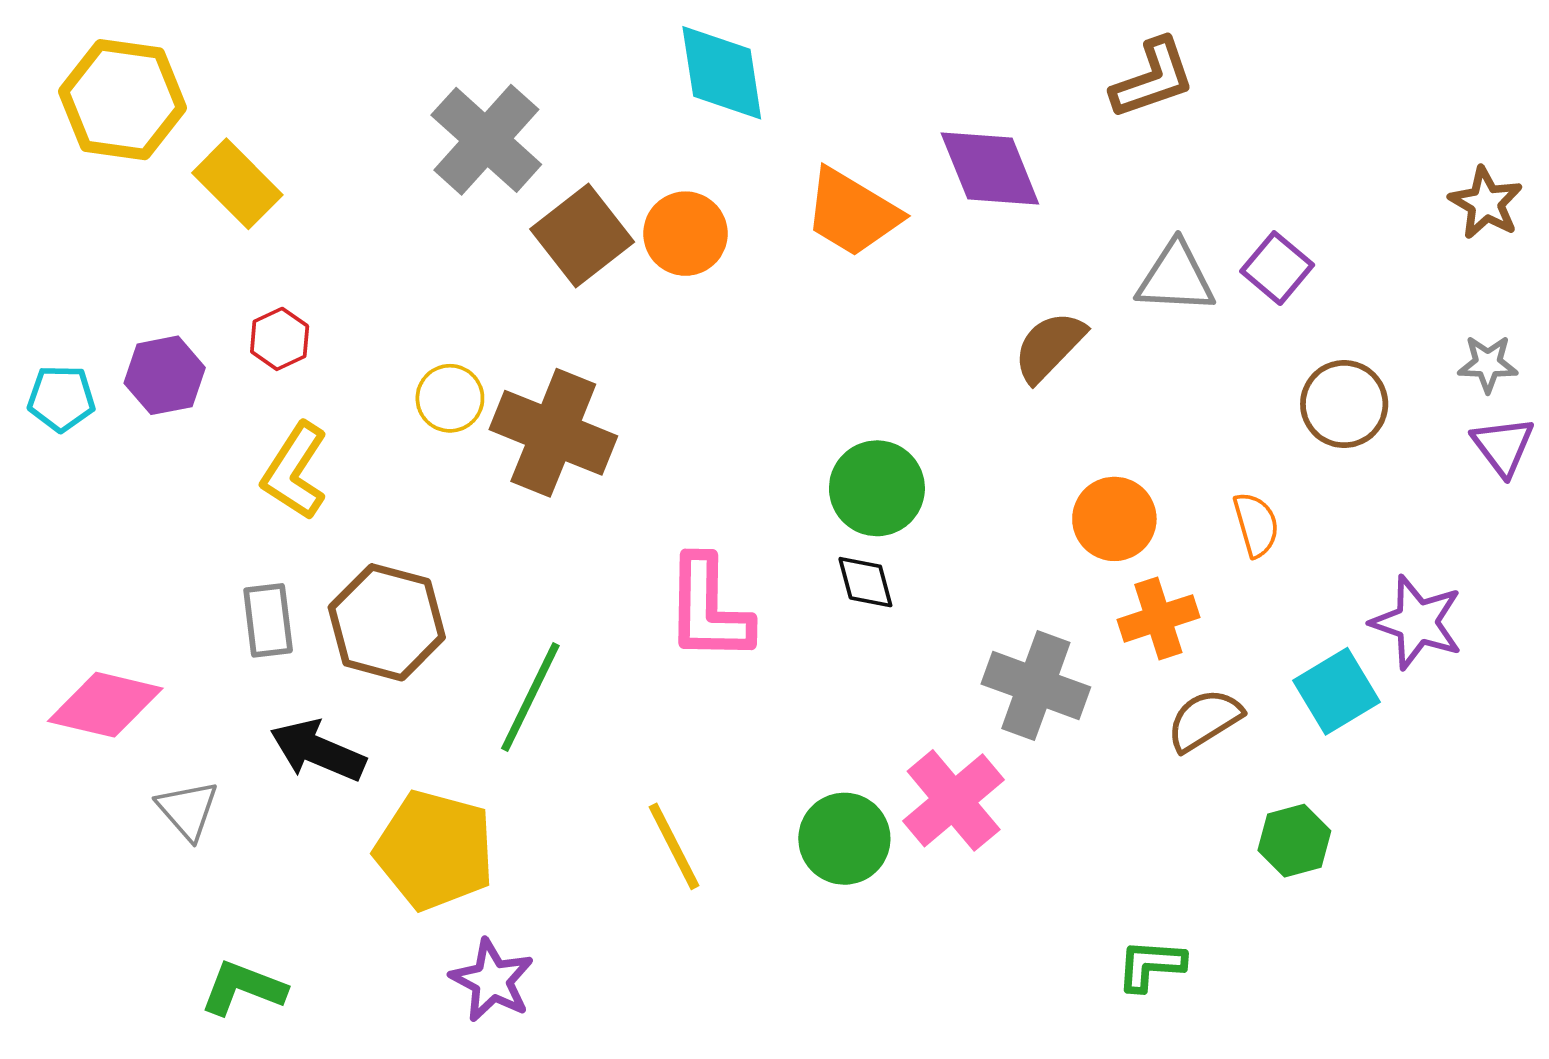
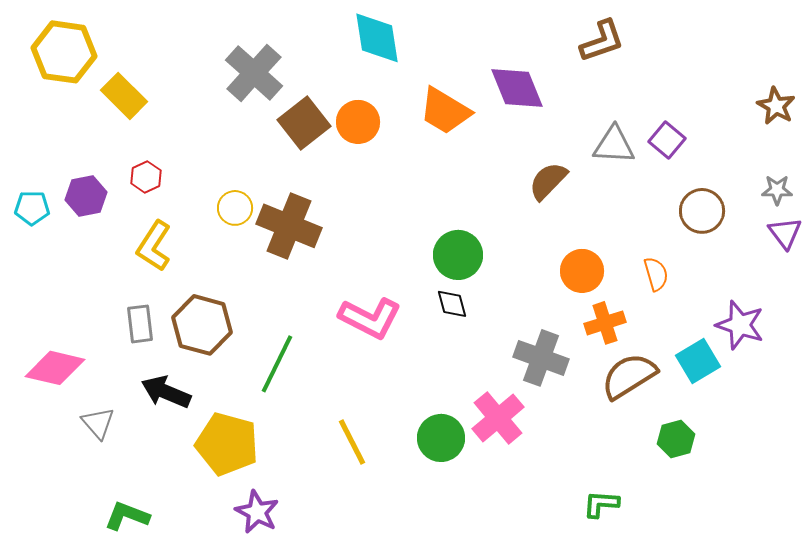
pink L-shape: (708, 609) -> (370, 318), turned -64
brown semicircle: (1204, 720) -> (629, 376), size x1.4

